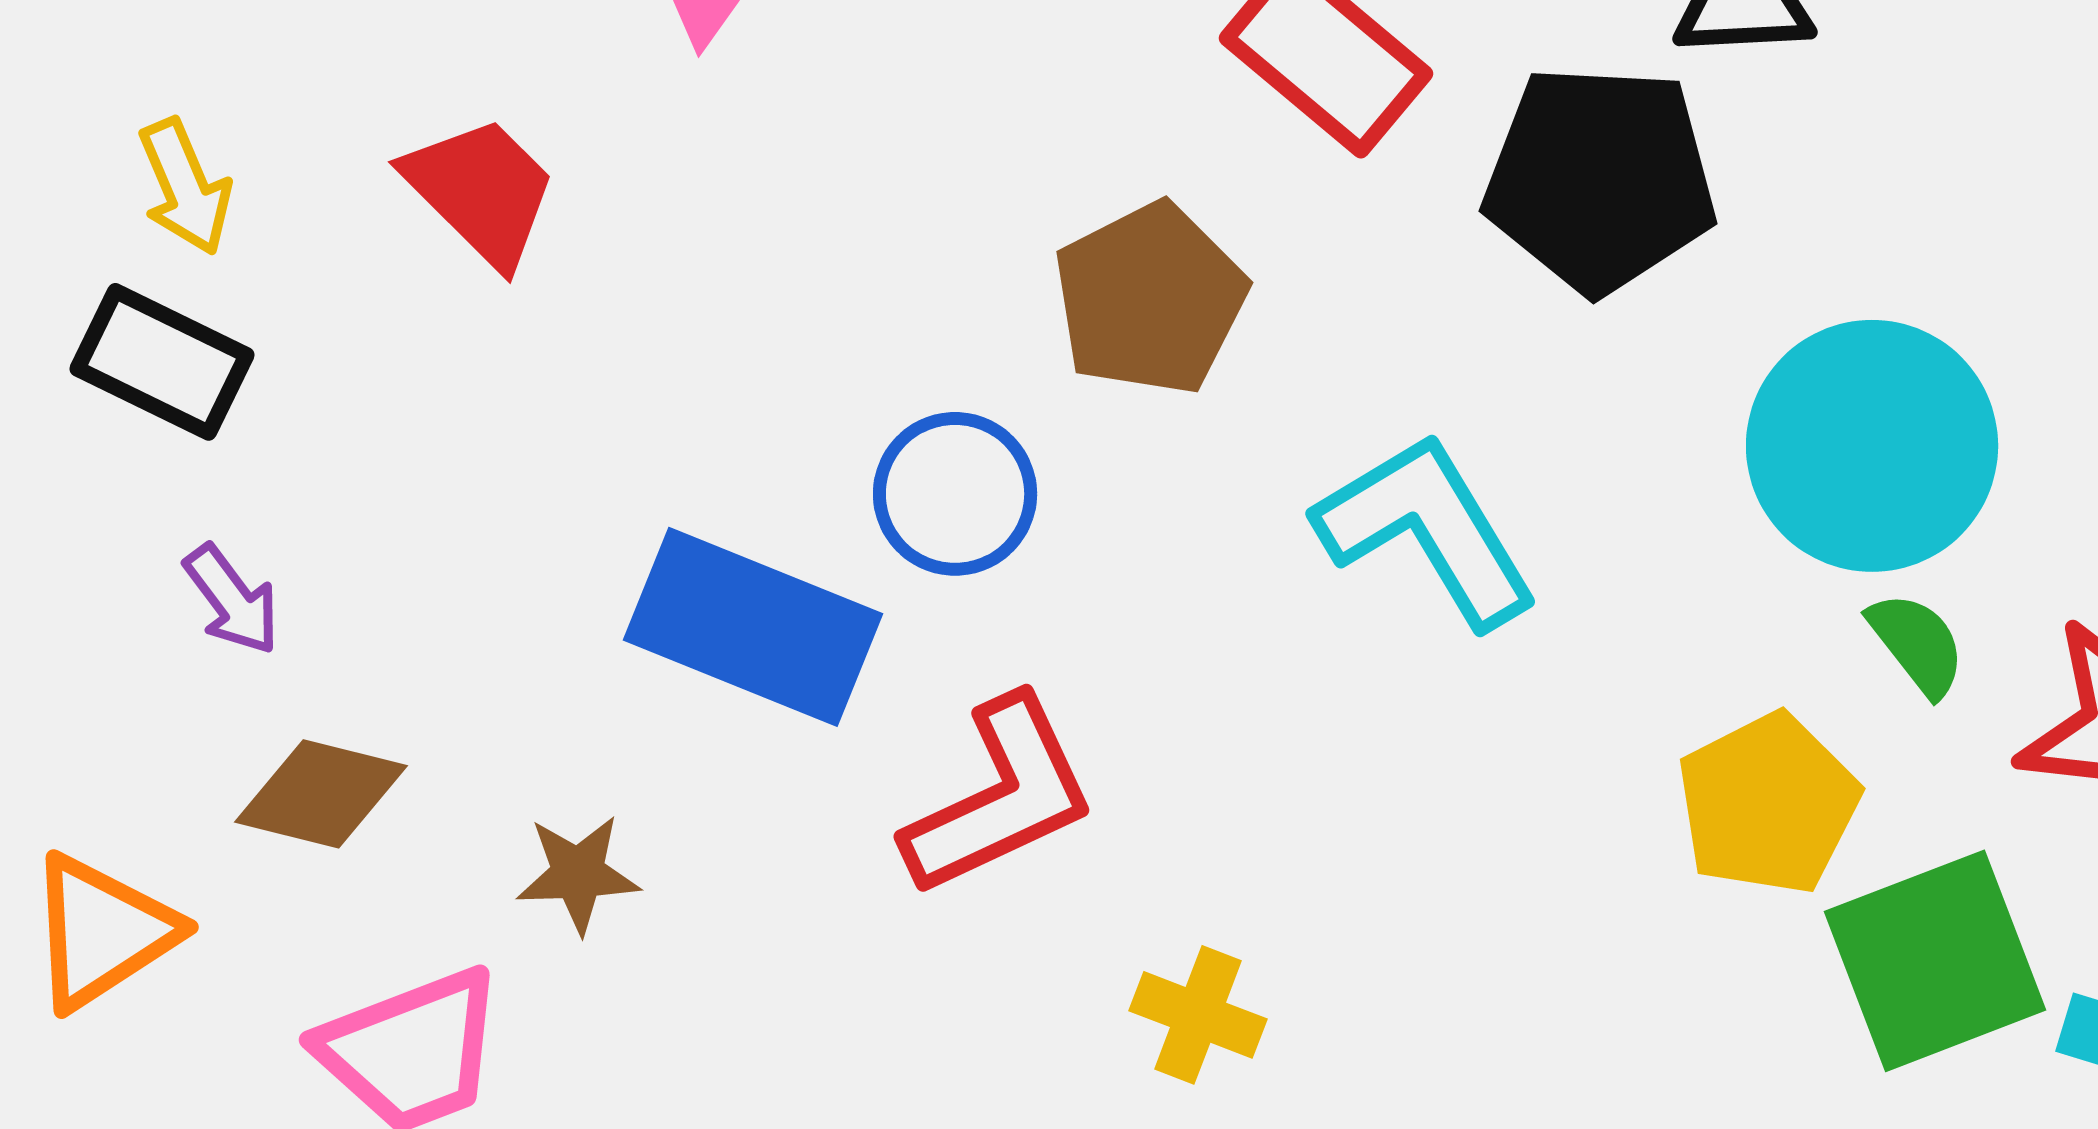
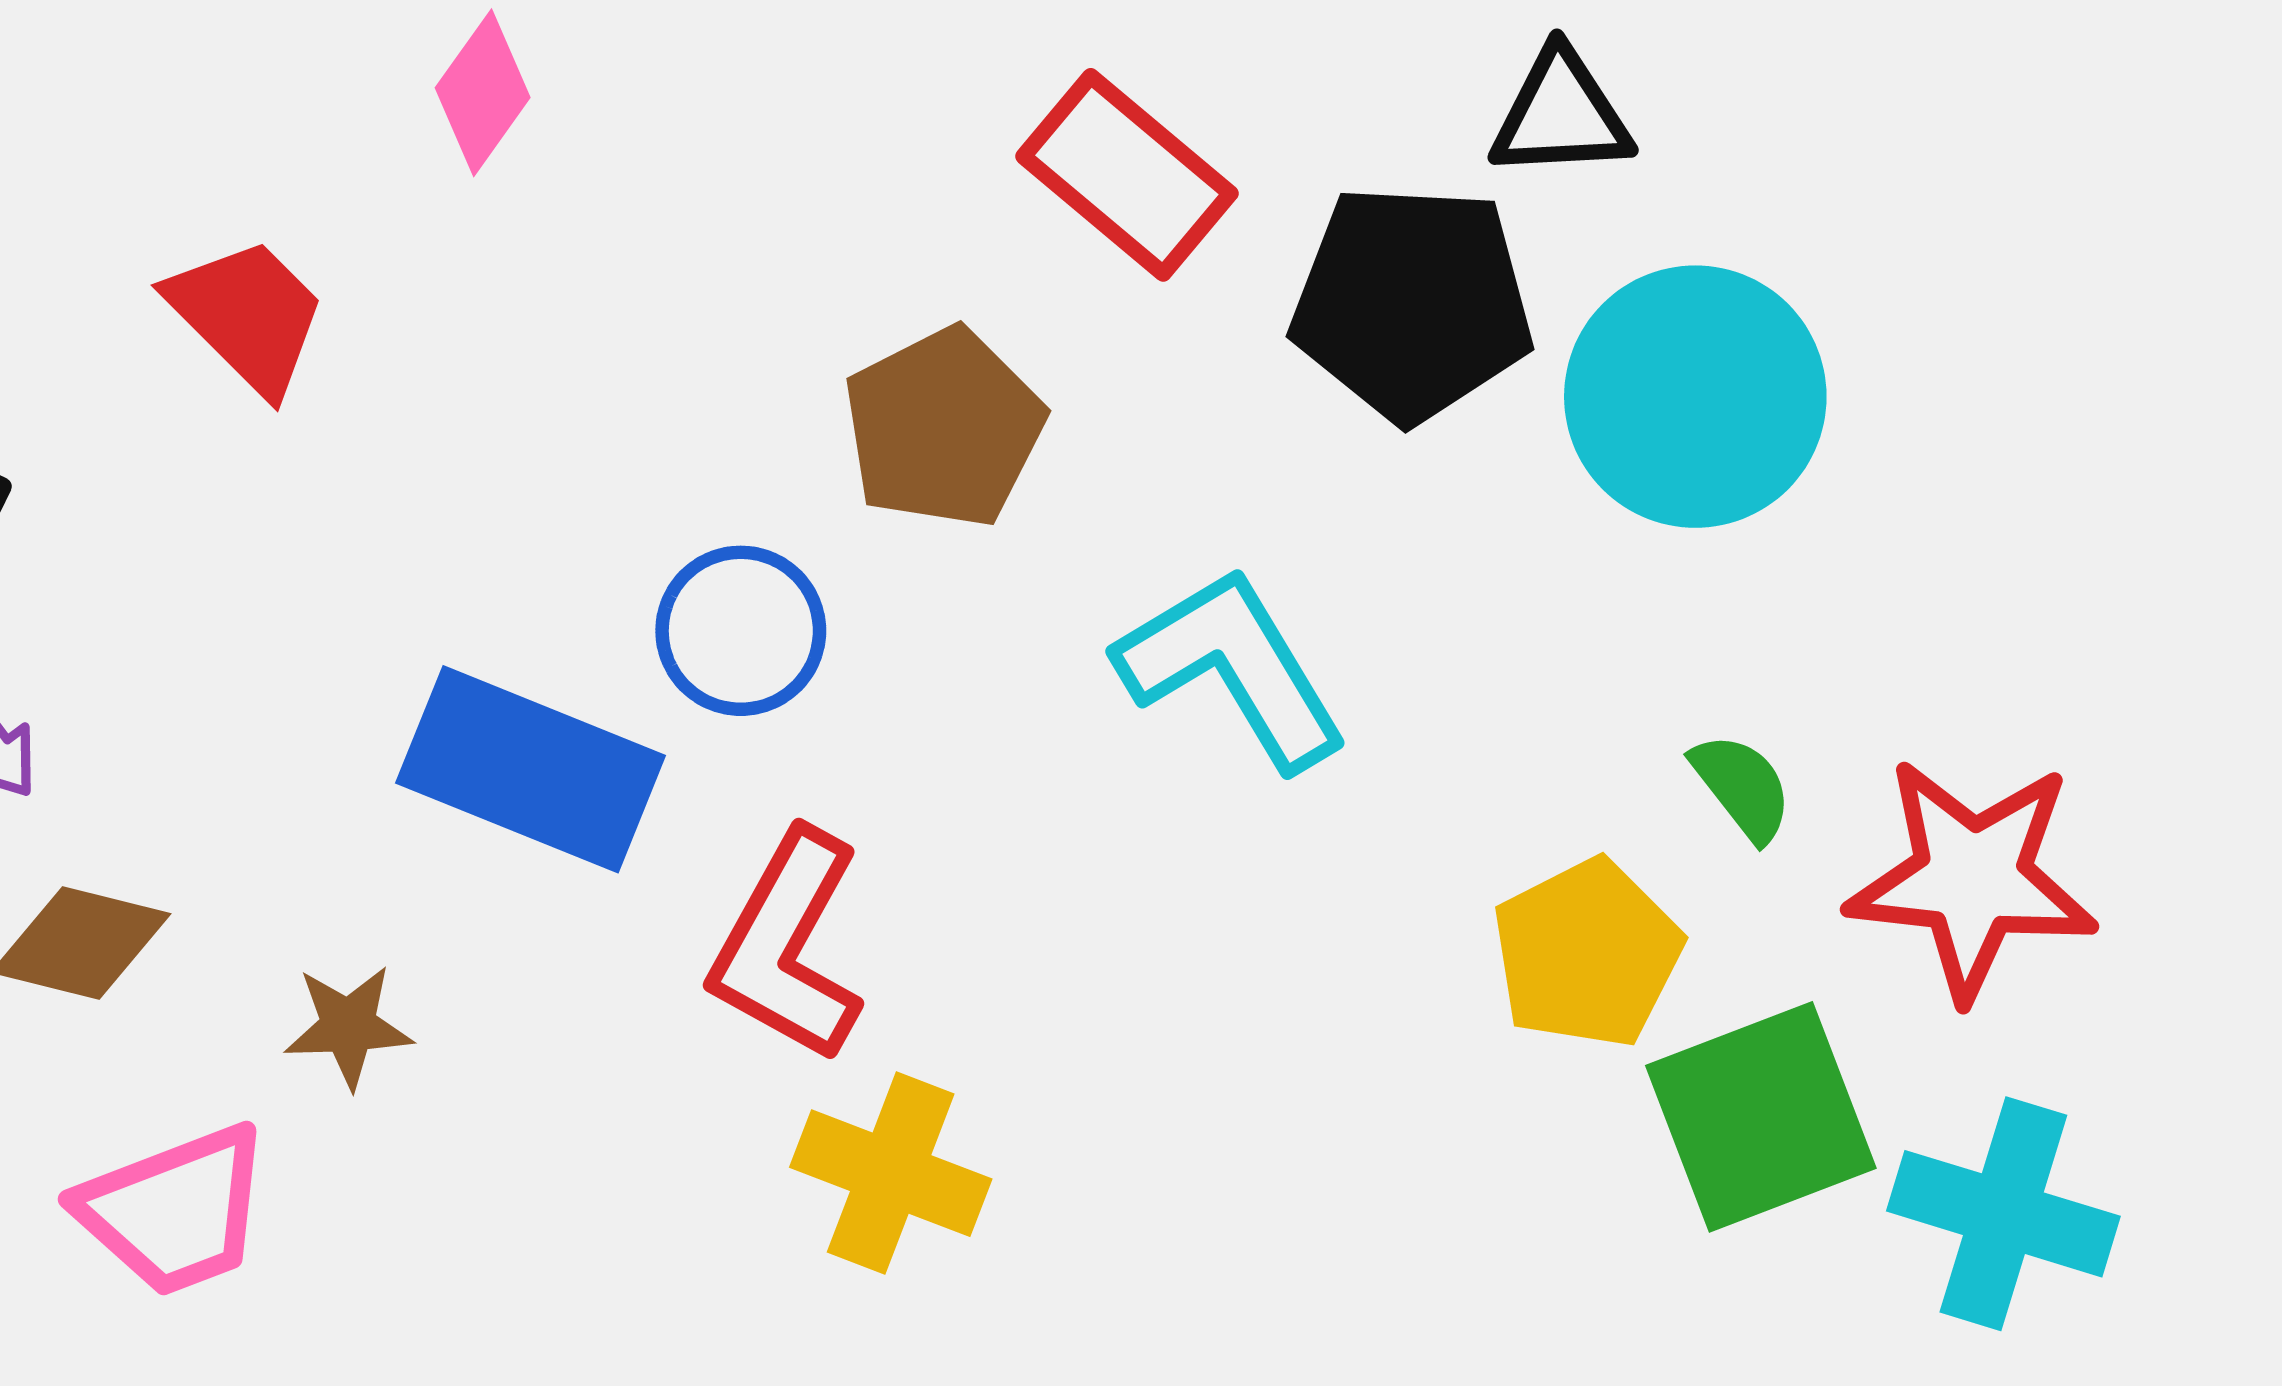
cyan circle: (1872, 446) -> (1695, 397), moved
red L-shape: (1000, 797) -> (788, 946), turned 144
yellow cross: (1198, 1015) -> (891, 1173), moved, size x1.4

